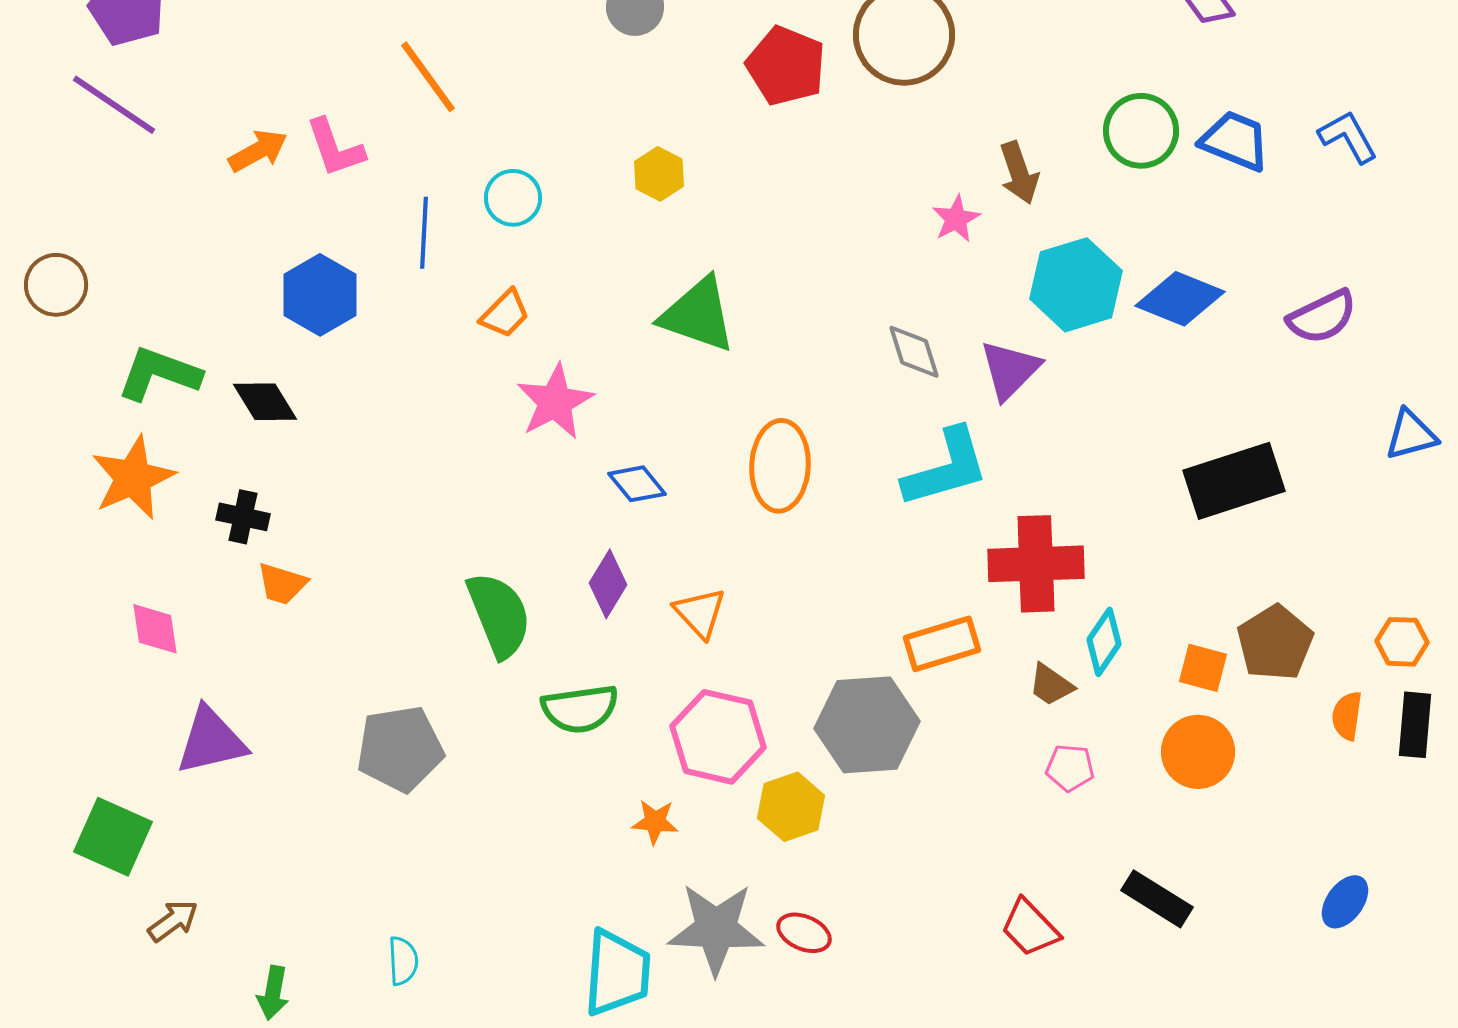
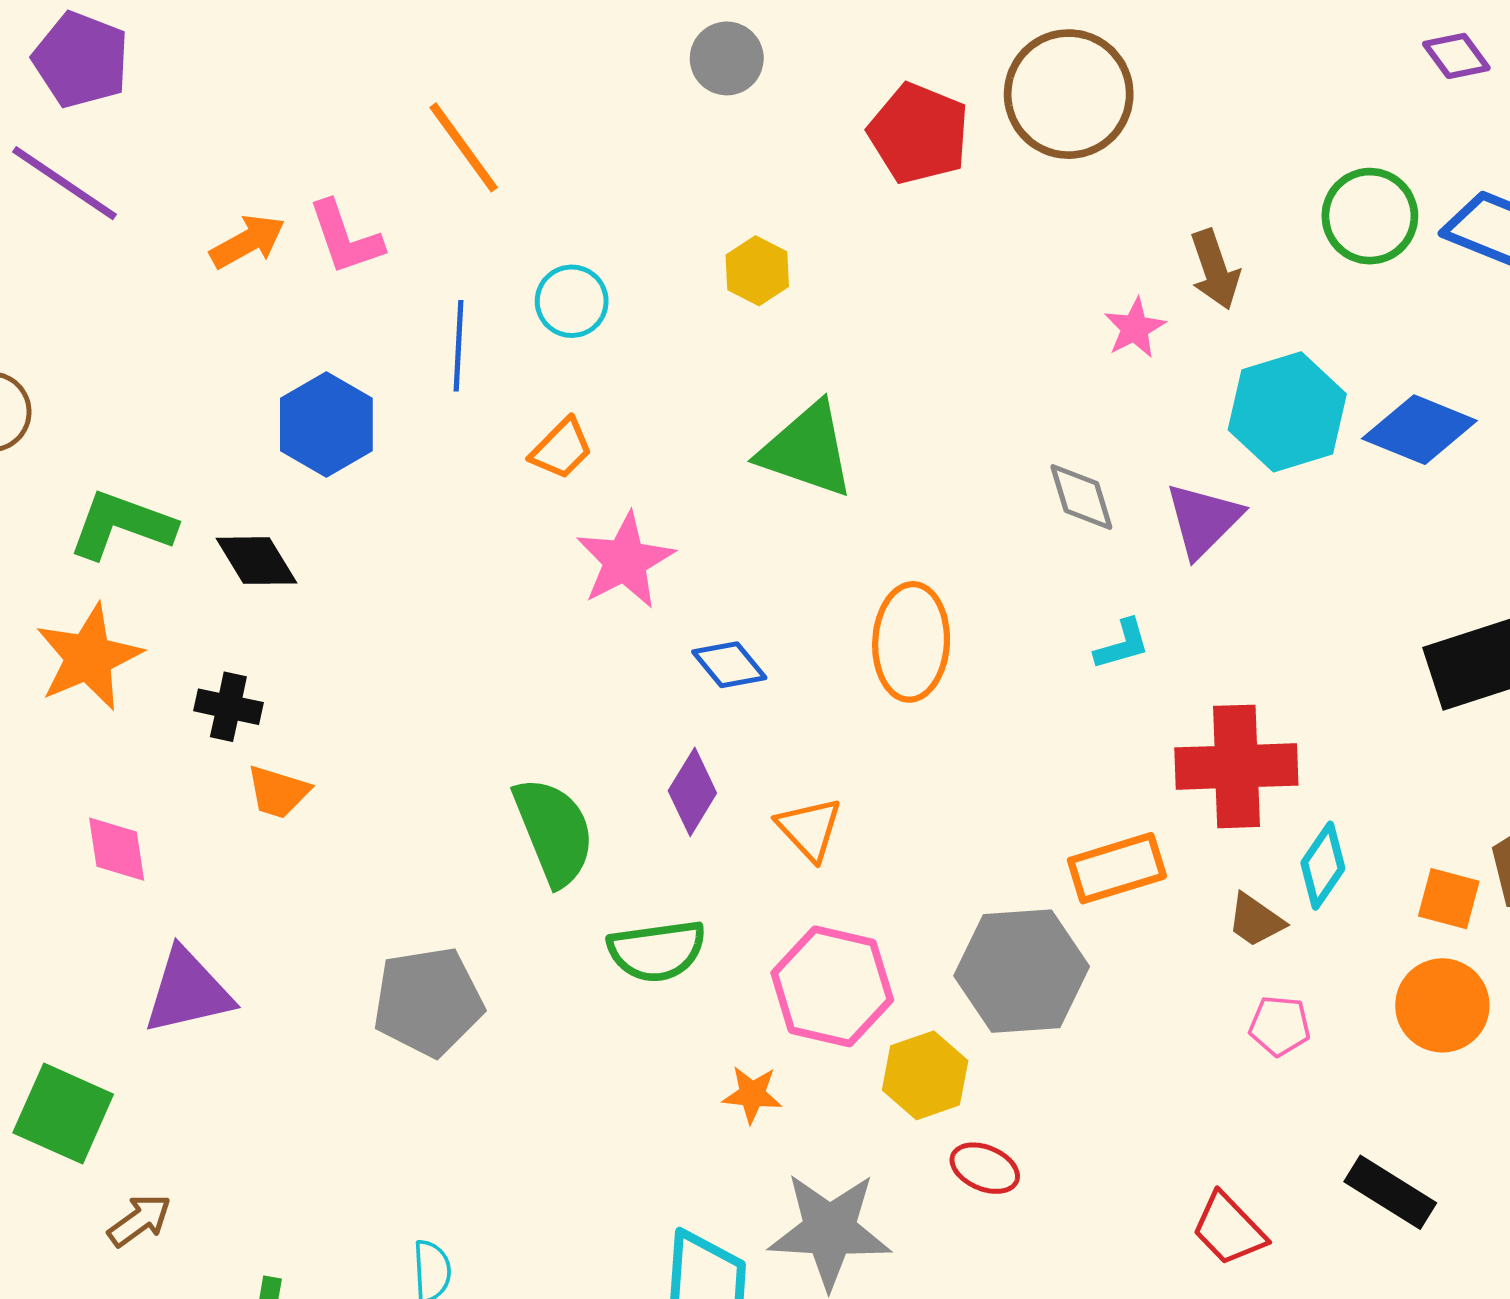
cyan L-shape: (946, 468) -> (1122, 644), size x0.5
red ellipse: (804, 933) -> (985, 1168), moved

